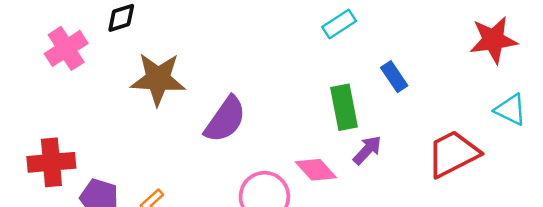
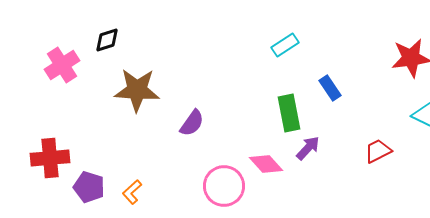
purple semicircle: (225, 119) -> (192, 123), size x0.7
red trapezoid: (453, 154) -> (378, 151), size x0.6

